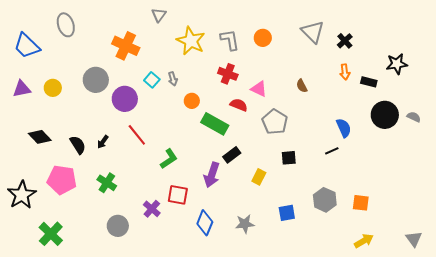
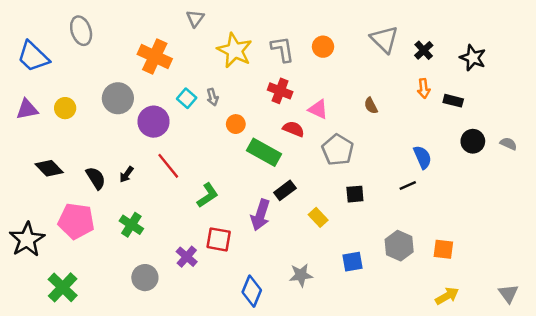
black star: (397, 64) -> (473, 58), moved, turned 30
black circle: (385, 115) -> (473, 141), size x0.7
yellow rectangle: (259, 177) -> (318, 217), turned -70
blue diamond: (205, 223) -> (252, 291), moved

